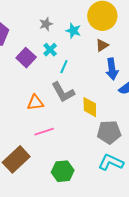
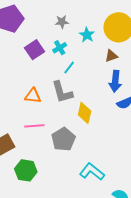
gray pentagon: (109, 132) -> (63, 139), moved, turned 30
green hexagon: (63, 171) -> (26, 170), moved

